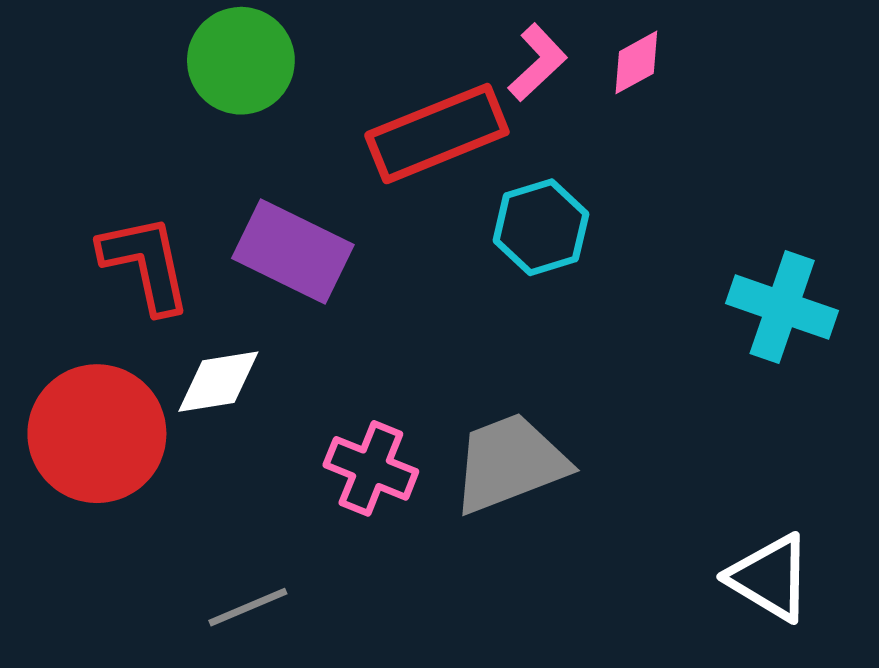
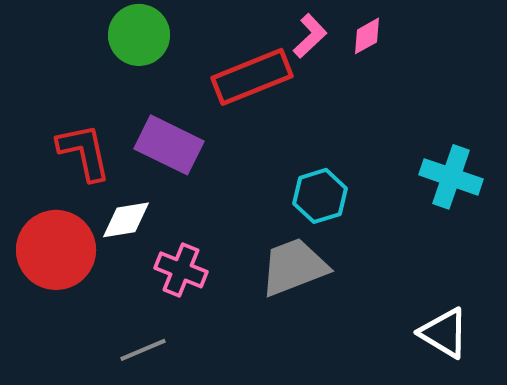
cyan hexagon: (541, 227) -> (320, 196), moved
pink cross: (371, 468) -> (181, 270), moved

